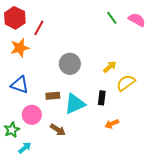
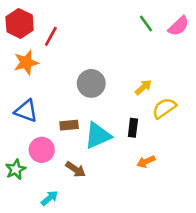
pink semicircle: (137, 20) -> (179, 26), turned 108
cyan arrow: (25, 148) -> (50, 198), moved

